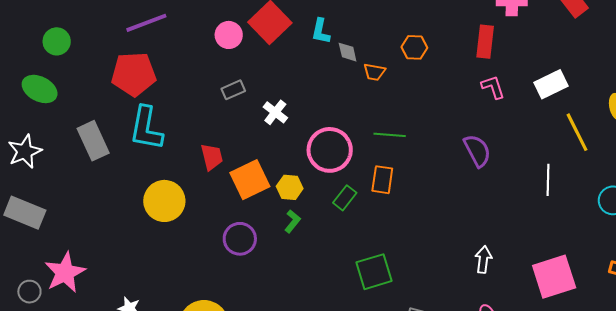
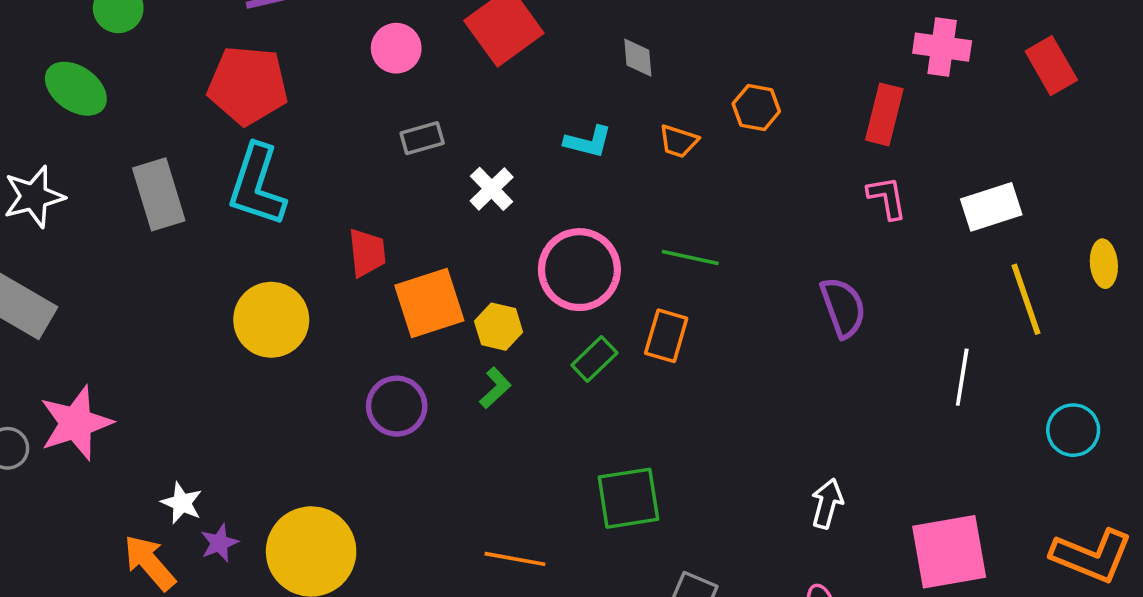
cyan L-shape: (321, 31) -> (588, 142), moved, turned -96
pink circle: (229, 35) -> (396, 48), moved
gray diamond: (348, 52) -> (638, 58), moved

